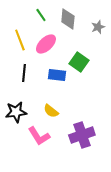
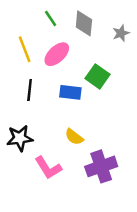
yellow semicircle: (51, 111) -> (74, 137), moved

